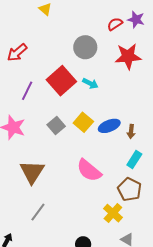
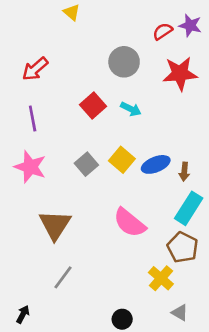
red square: (61, 81) -> (93, 106), size x0.7
purple line: (27, 91) -> (33, 119), moved, turned -36
cyan rectangle: (134, 160) -> (189, 208), size x1.4

